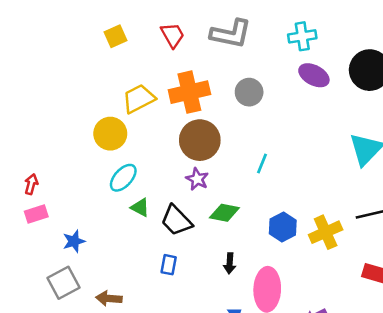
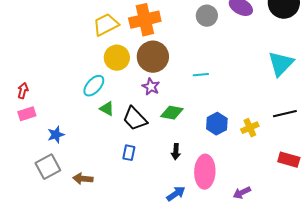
gray circle: (249, 92) -> (207, 16), moved
yellow circle: (110, 134) -> (117, 58), moved
cyan line: (262, 163) -> (201, 75), turned 63
yellow cross: (326, 232) -> (250, 128), size x0.7

